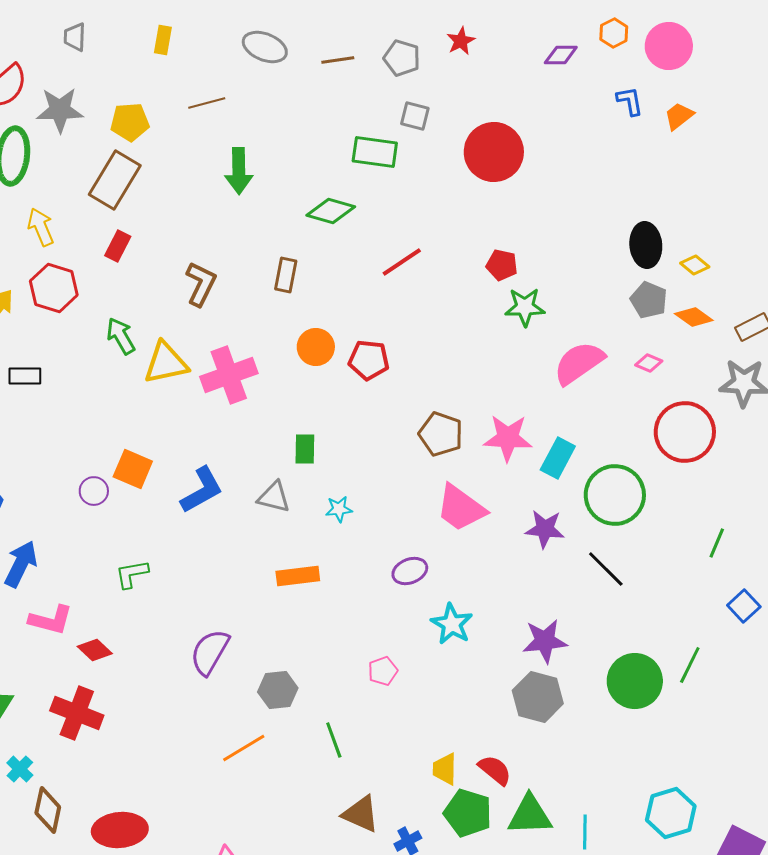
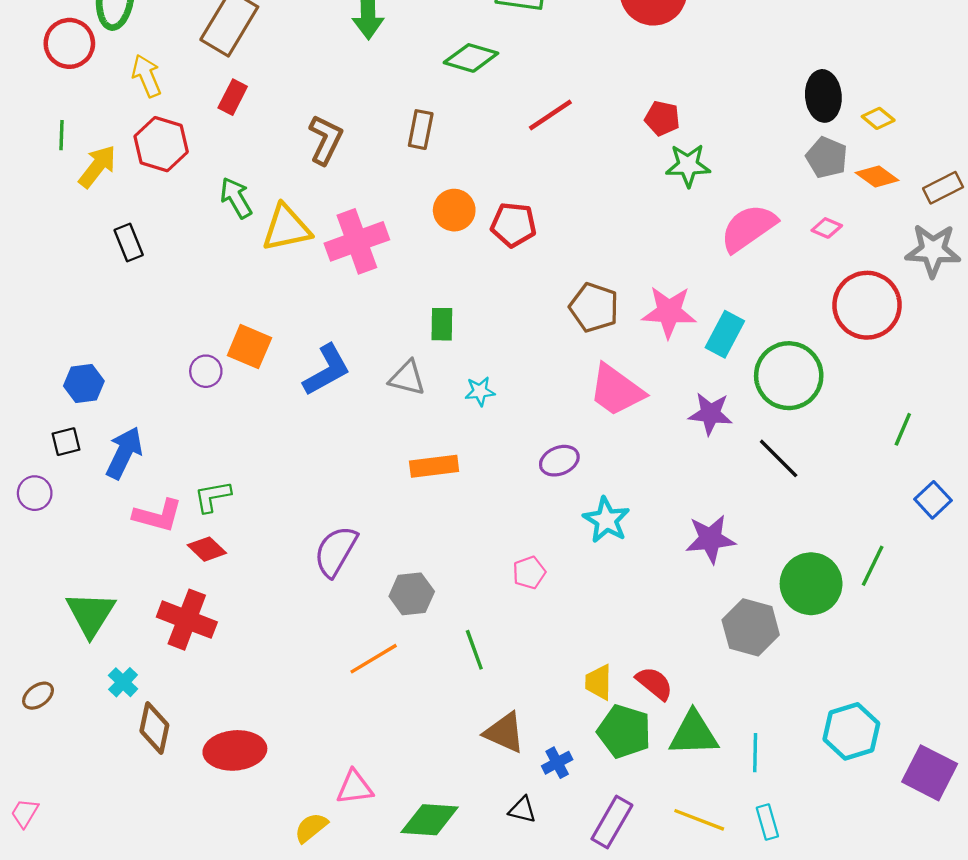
black rectangle: (25, 376) -> (129, 243), turned 68
green L-shape: (132, 574) -> (213, 496), moved
gray hexagon: (538, 697) -> (751, 627), moved

